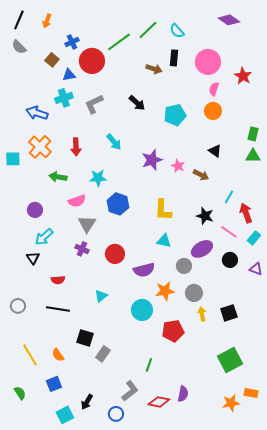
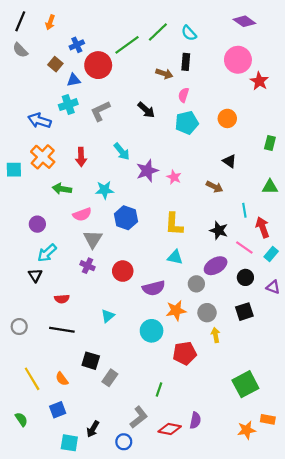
pink circle: (208, 62) -> (238, 60), moved
pink semicircle: (214, 89) -> (184, 95), moved
green triangle: (253, 156) -> (270, 187), moved
purple star: (152, 160) -> (147, 171), moved
pink star: (178, 166) -> (174, 177), moved
cyan line: (229, 197) -> (244, 210), turned -40
black square: (229, 313) -> (244, 312), moved
cyan square: (65, 415) -> (69, 443), turned 36

